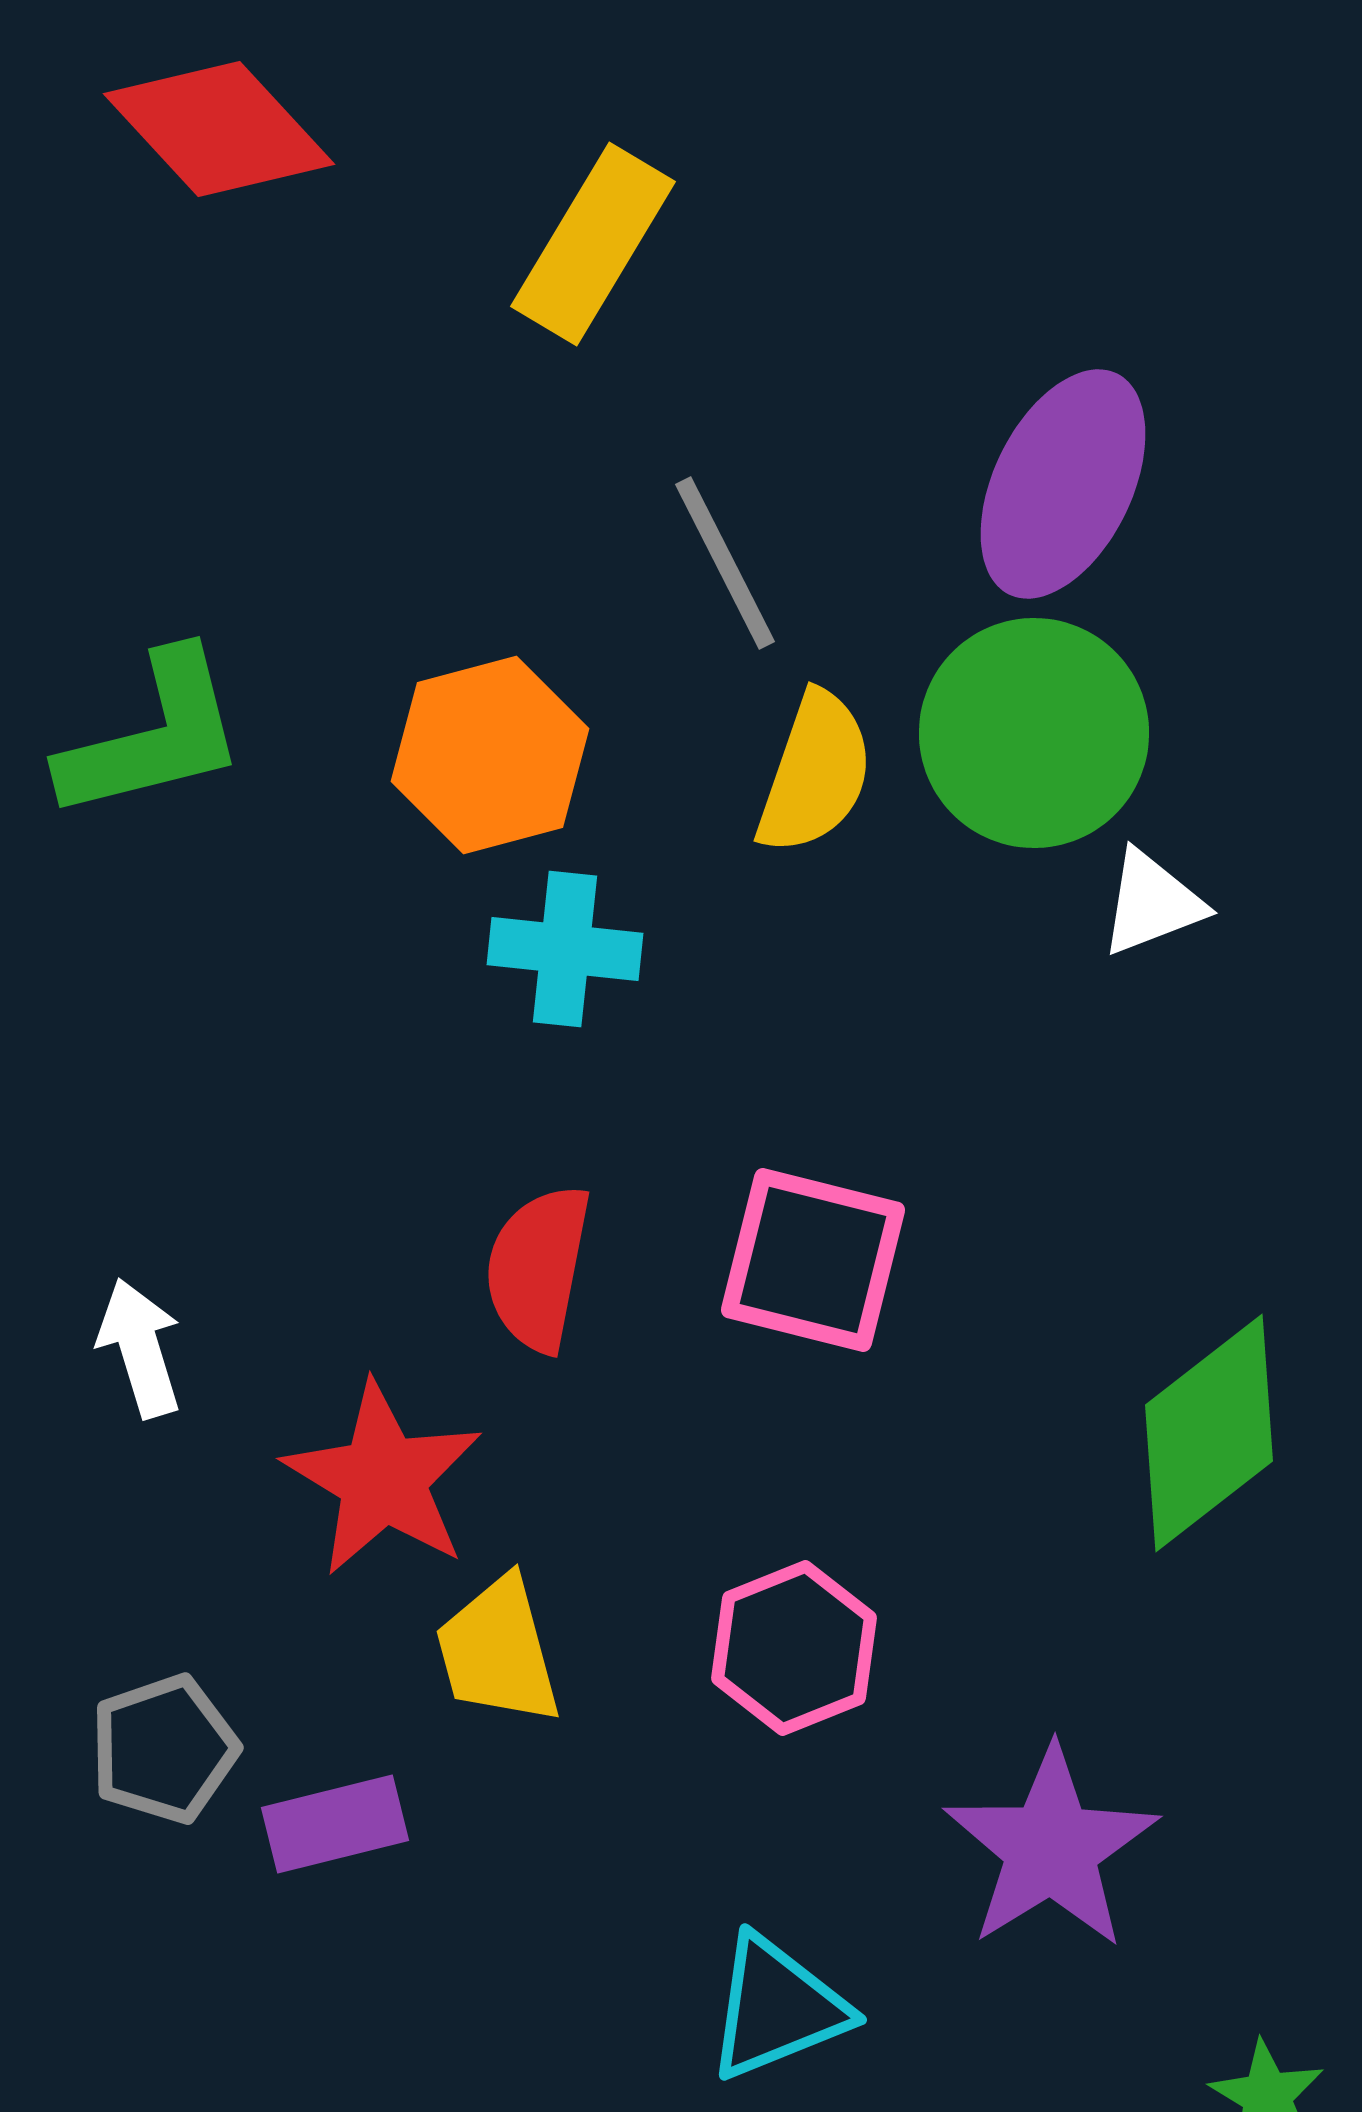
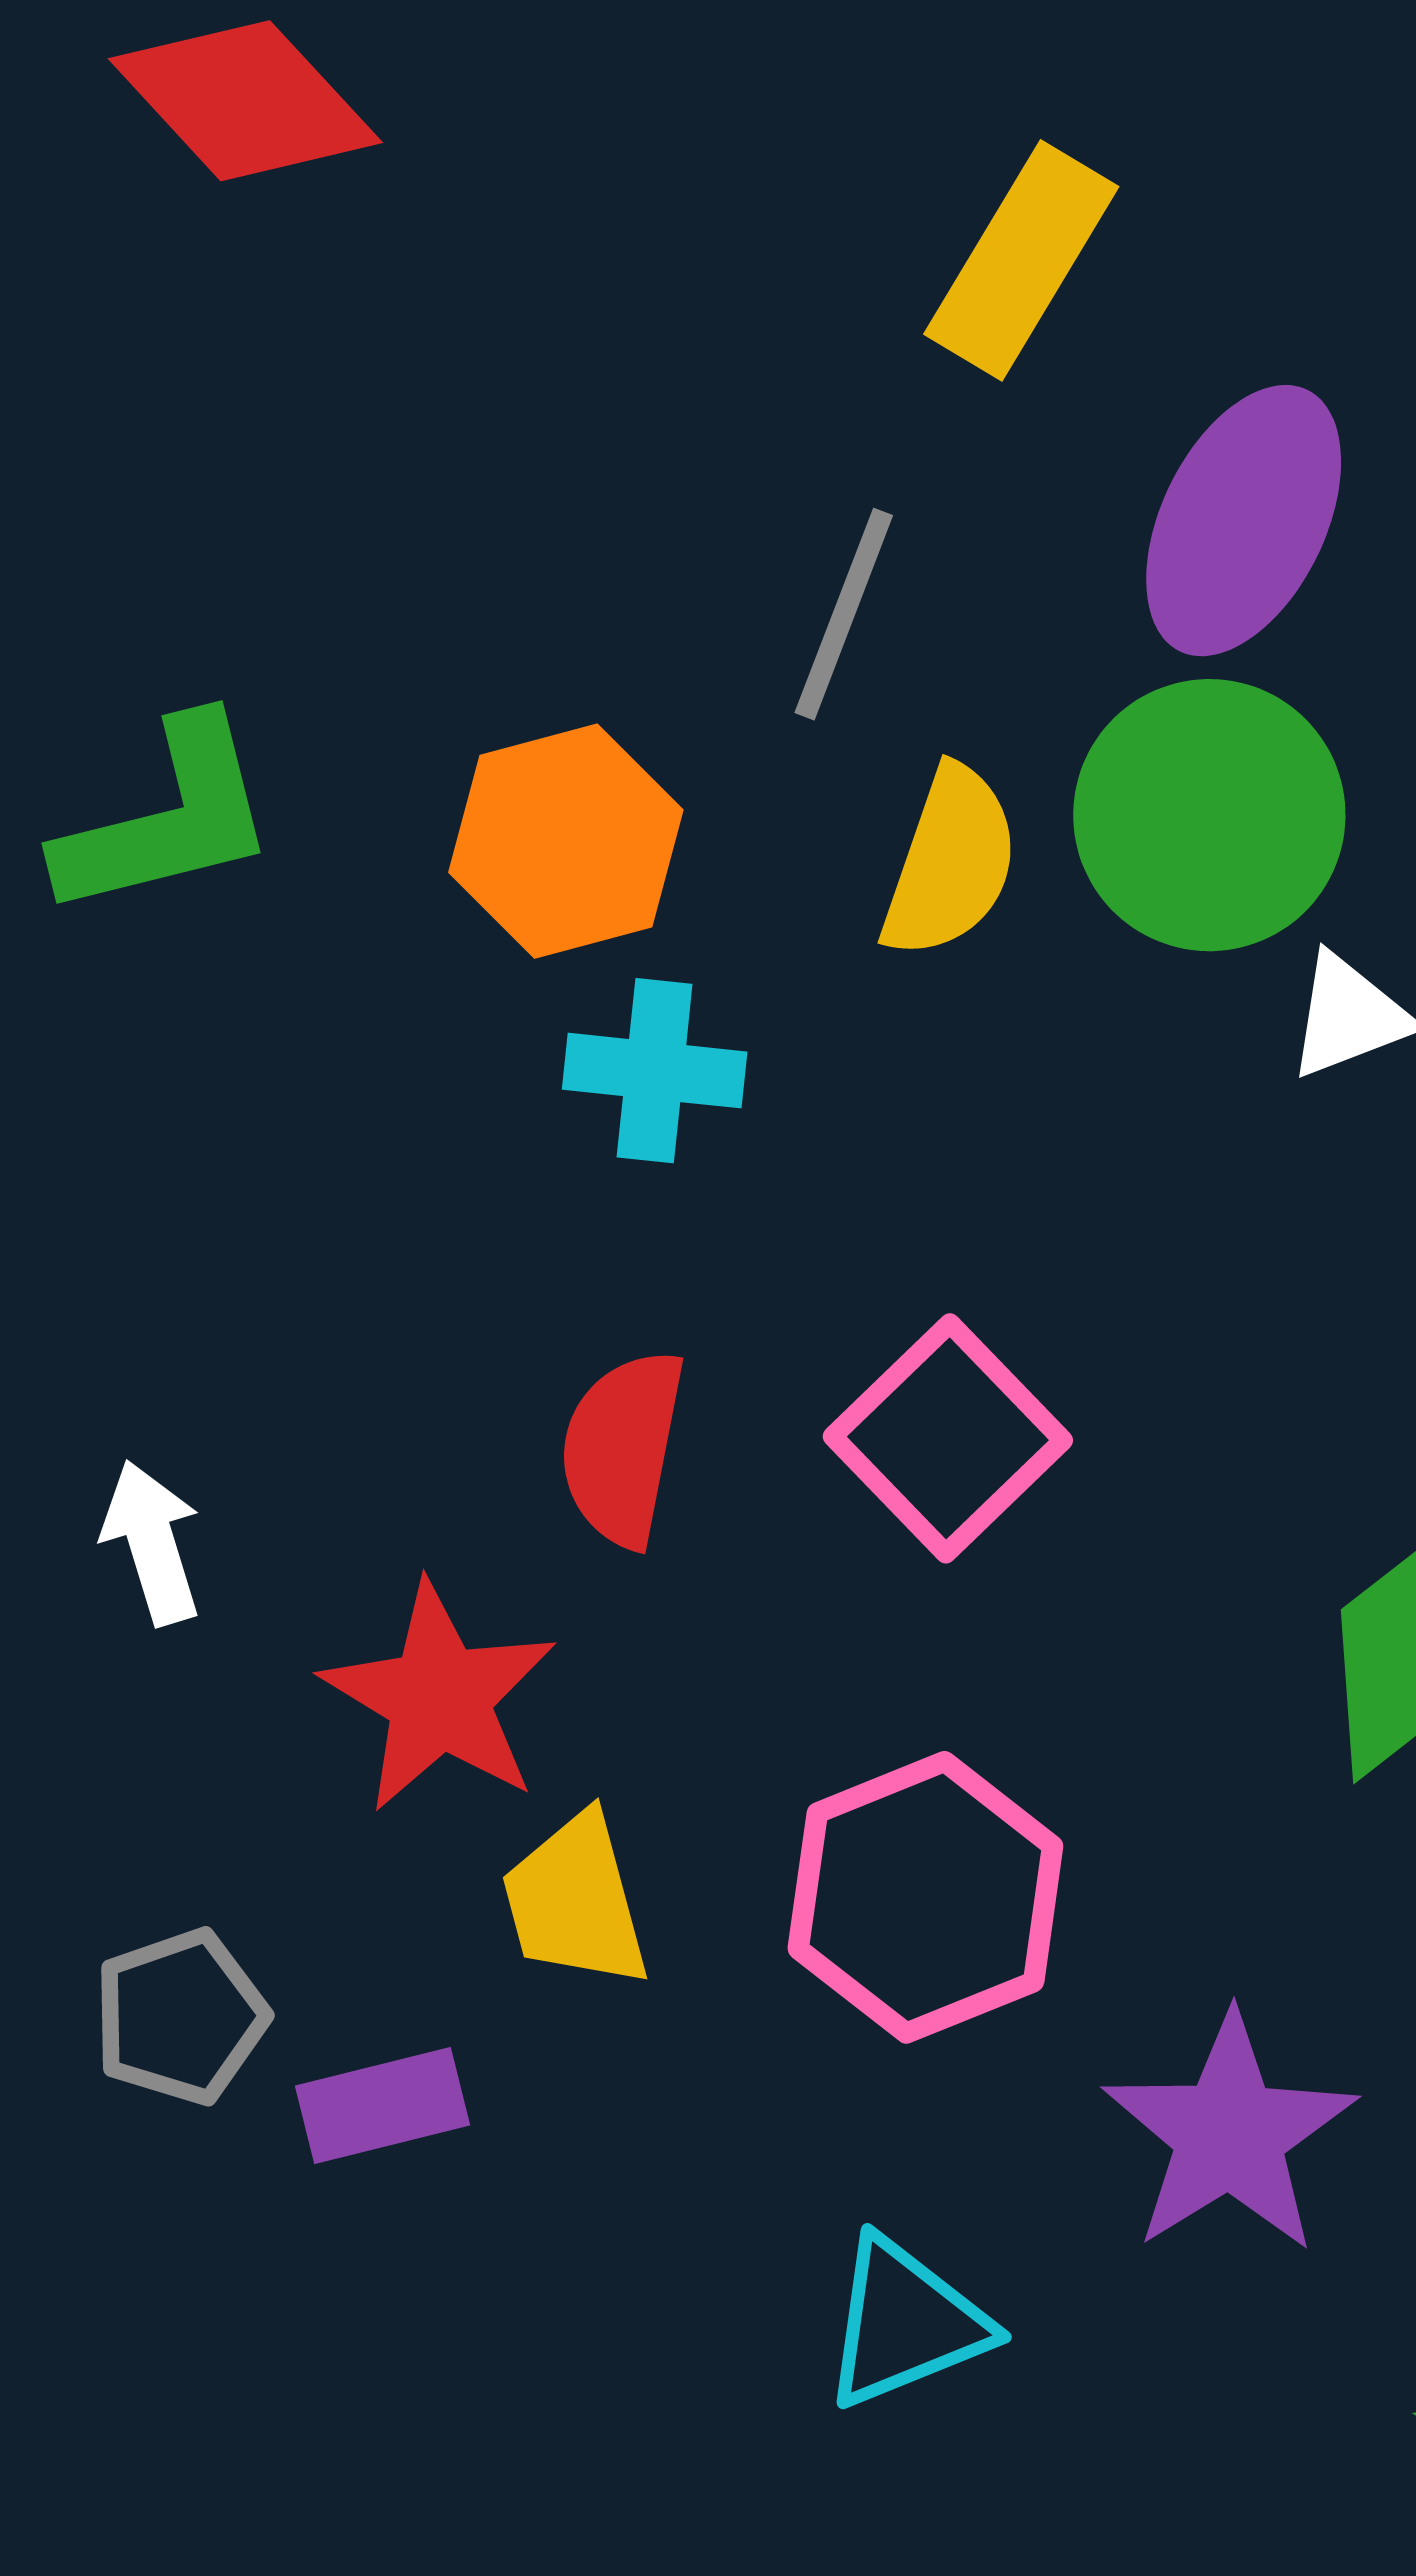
yellow rectangle: (593, 244) -> (1021, 260), moved
gray line: (725, 563) -> (844, 614), turned 48
pink square: (813, 1260) -> (948, 1438), turned 32
pink hexagon: (794, 1648) -> (925, 1897), size x1.4

